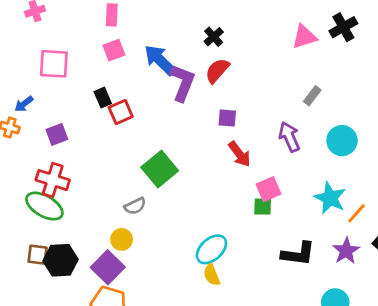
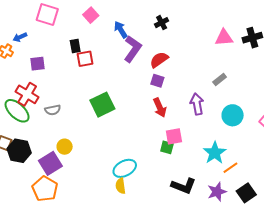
pink square: (114, 50) -> (91, 15), turned -35
blue arrow: (160, 60) -> (121, 30), size x0.7
red semicircle: (217, 71) -> (159, 60), moved
gray semicircle: (135, 206) -> (53, 110), moved

